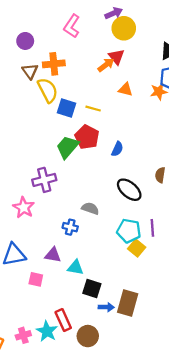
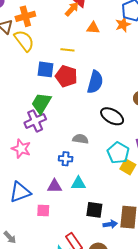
blue square: (67, 108) -> (45, 69), moved
green trapezoid: (67, 147) -> (41, 103), moved
blue semicircle: (117, 149) -> (95, 82), size x1.6
cyan pentagon: (129, 231) -> (118, 153), turned 30
cyan triangle: (75, 267) -> (78, 183), moved

